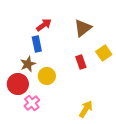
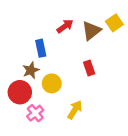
red arrow: (44, 25) -> (65, 26), moved
yellow square: (104, 53) -> (114, 23), moved
yellow arrow: (86, 109) -> (75, 110), moved

